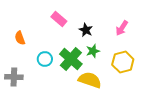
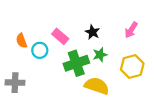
pink rectangle: (59, 19) -> (60, 36), moved
cyan circle: (45, 59) -> (40, 50), moved
green cross: (71, 59) -> (76, 63), turned 30

